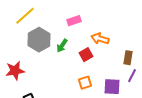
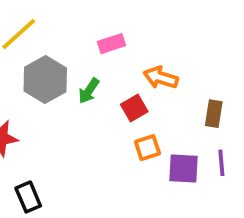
purple line: (132, 76) -> (221, 163), moved, turned -32
orange square: (85, 83) -> (147, 148), moved

